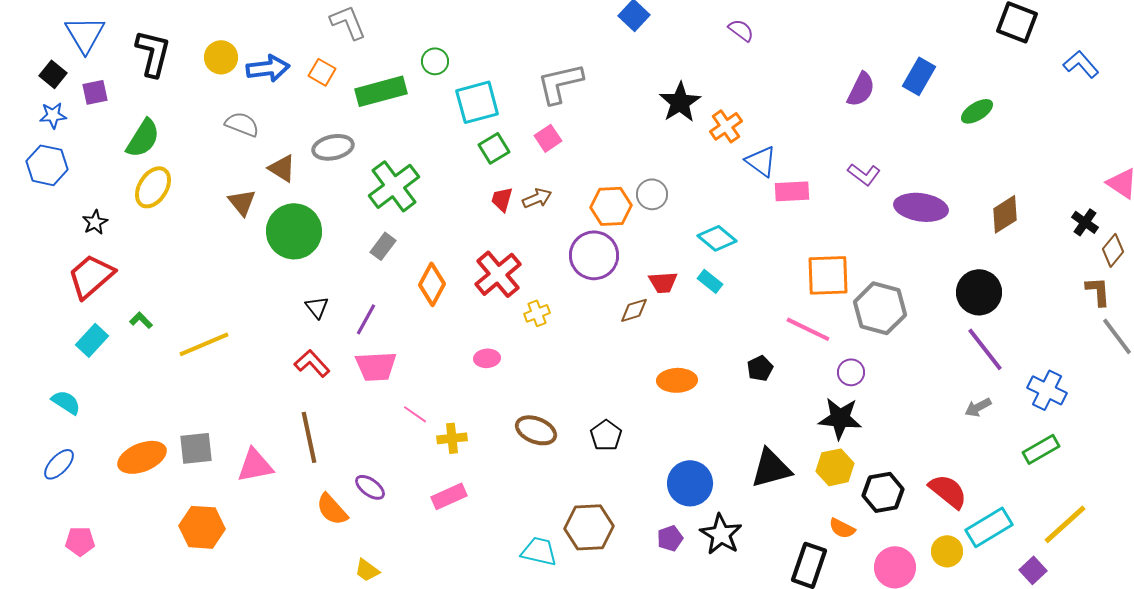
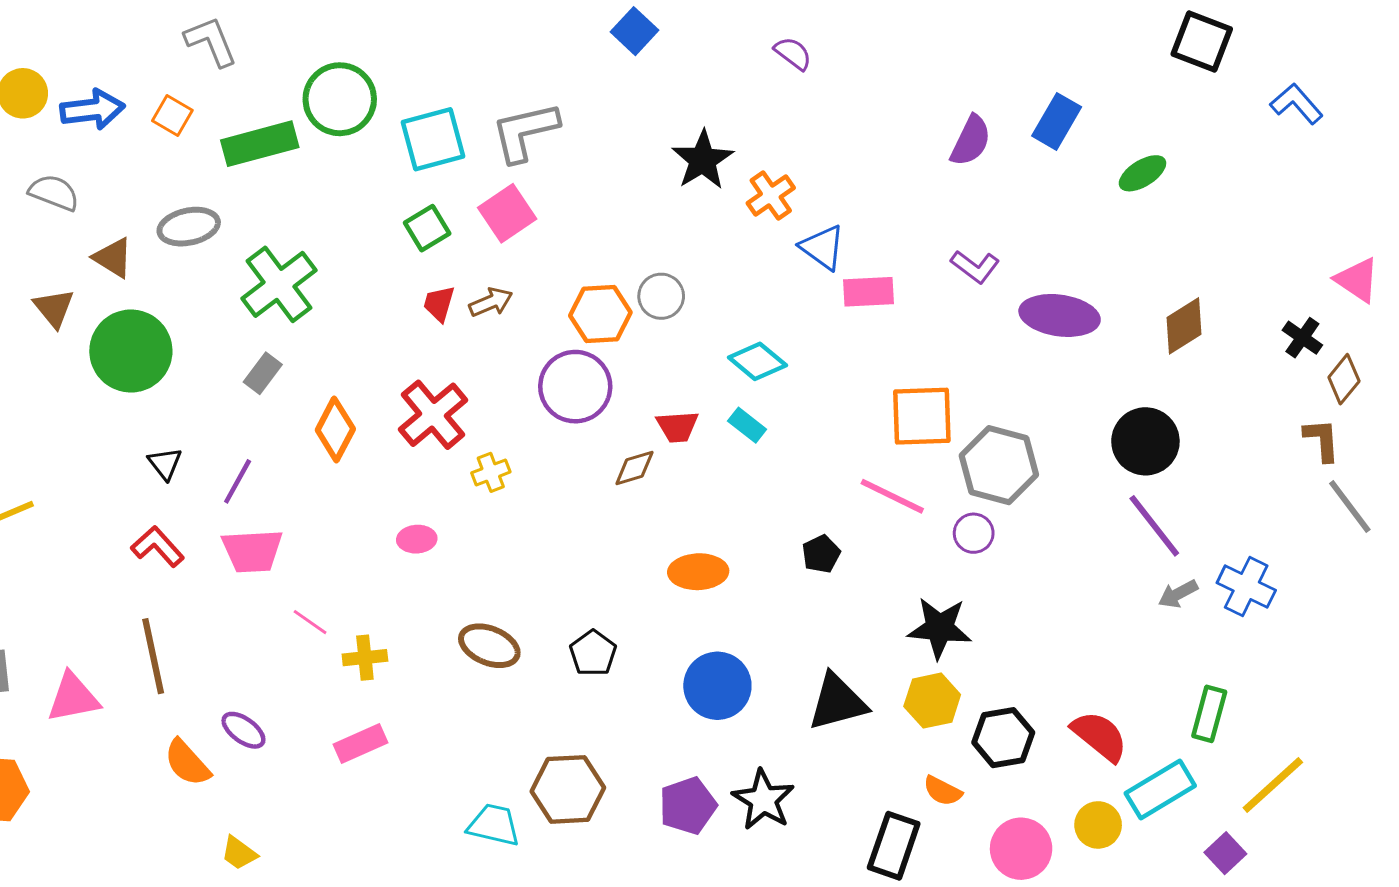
green circle: (435, 61) -> (340, 99), size x1.8
cyan square: (477, 102) -> (433, 139), moved
pink square: (548, 138) -> (507, 213), size x1.4
purple circle: (851, 372) -> (974, 533), moved
gray arrow: (978, 407) -> (1178, 594), moved
green rectangle: (1041, 449) -> (1209, 714), moved, turned -45
blue circle: (690, 483) -> (717, 686), moved
purple pentagon: (670, 538) -> (688, 806), size x1.5

